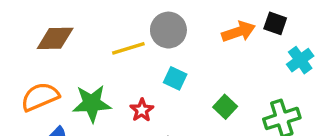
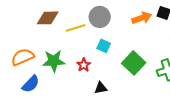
brown diamond: (55, 38) -> (48, 18), moved
green square: (225, 107) -> (134, 63), size x1.6

